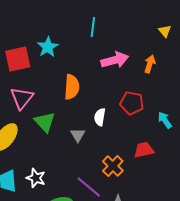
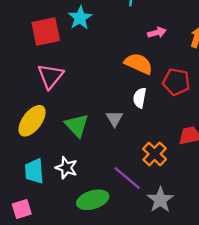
pink arrow: (115, 60) -> (157, 33), size x0.6
orange semicircle: (72, 87) -> (139, 64), moved, turned -70
green triangle: (45, 122) -> (77, 125), moved

